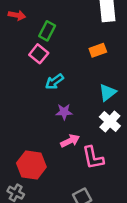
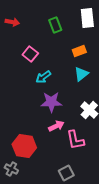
green rectangle: (47, 31) -> (55, 25), moved, turned -49
cyan triangle: (108, 92) -> (81, 74), moved
purple star: (64, 112) -> (51, 102), size x1.5

